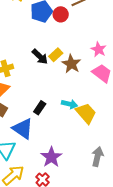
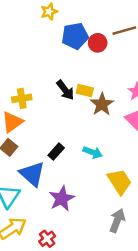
yellow rectangle: (56, 55) -> (85, 91), turned 48
yellow trapezoid: (86, 113) -> (119, 182), moved
purple star: (51, 157) -> (62, 198), moved

